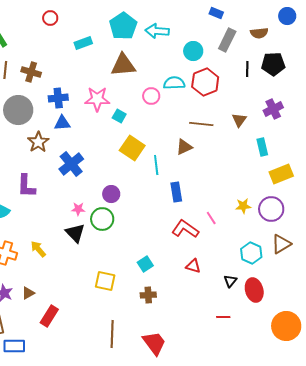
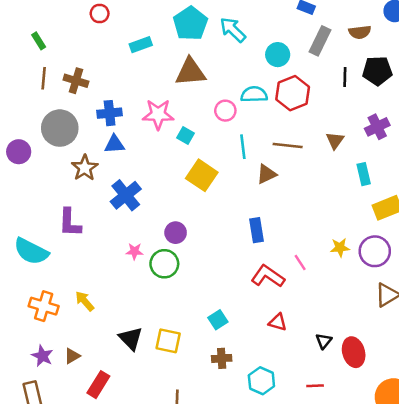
cyan arrow: (157, 31) -> (233, 30), turned 40
cyan line: (156, 165) -> (243, 147), moved
black triangle: (75, 233) -> (131, 338), moved
cyan hexagon: (251, 253) -> (261, 381), moved

